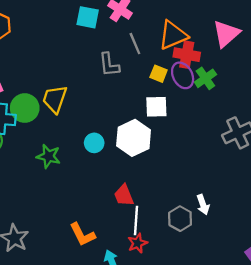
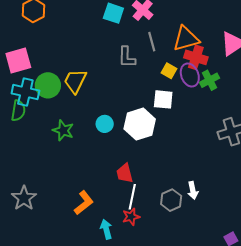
orange L-shape: (82, 235) -> (84, 203), turned -110

